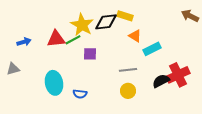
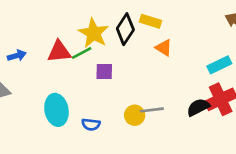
black diamond: (106, 22) -> (125, 29), turned -50
cyan rectangle: (152, 49) -> (219, 65), moved
gray line: (128, 70) -> (152, 110), moved
yellow circle: (128, 91) -> (135, 115), moved

